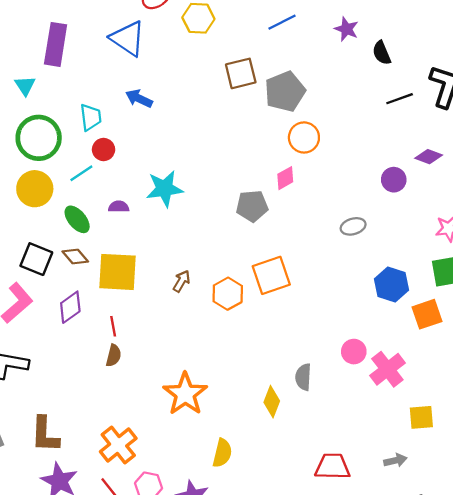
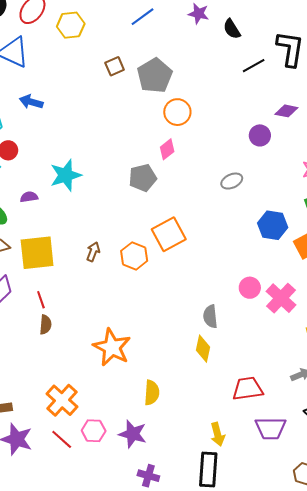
brown square: (241, 73) -> (115, 66), size x0.7
yellow diamond: (272, 402) -> (203, 349), moved

